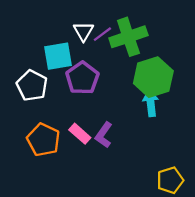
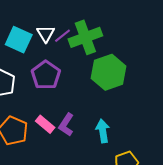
cyan square: (58, 56) -> (19, 40), moved, turned 36
cyan arrow: (151, 103) -> (103, 131), moved

